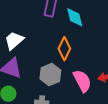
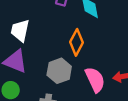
white trapezoid: (14, 41) -> (20, 30), turned -40

